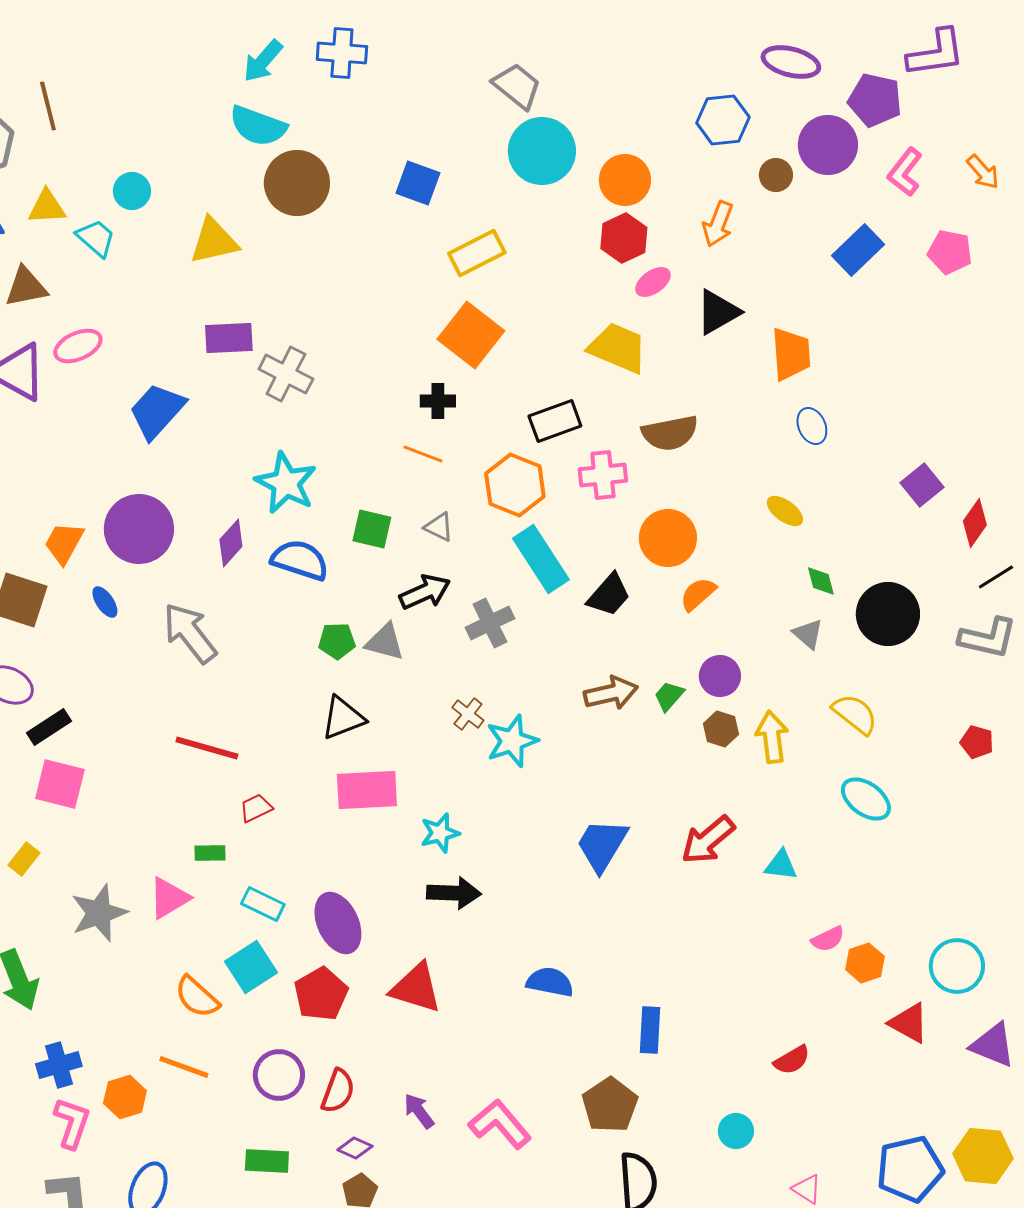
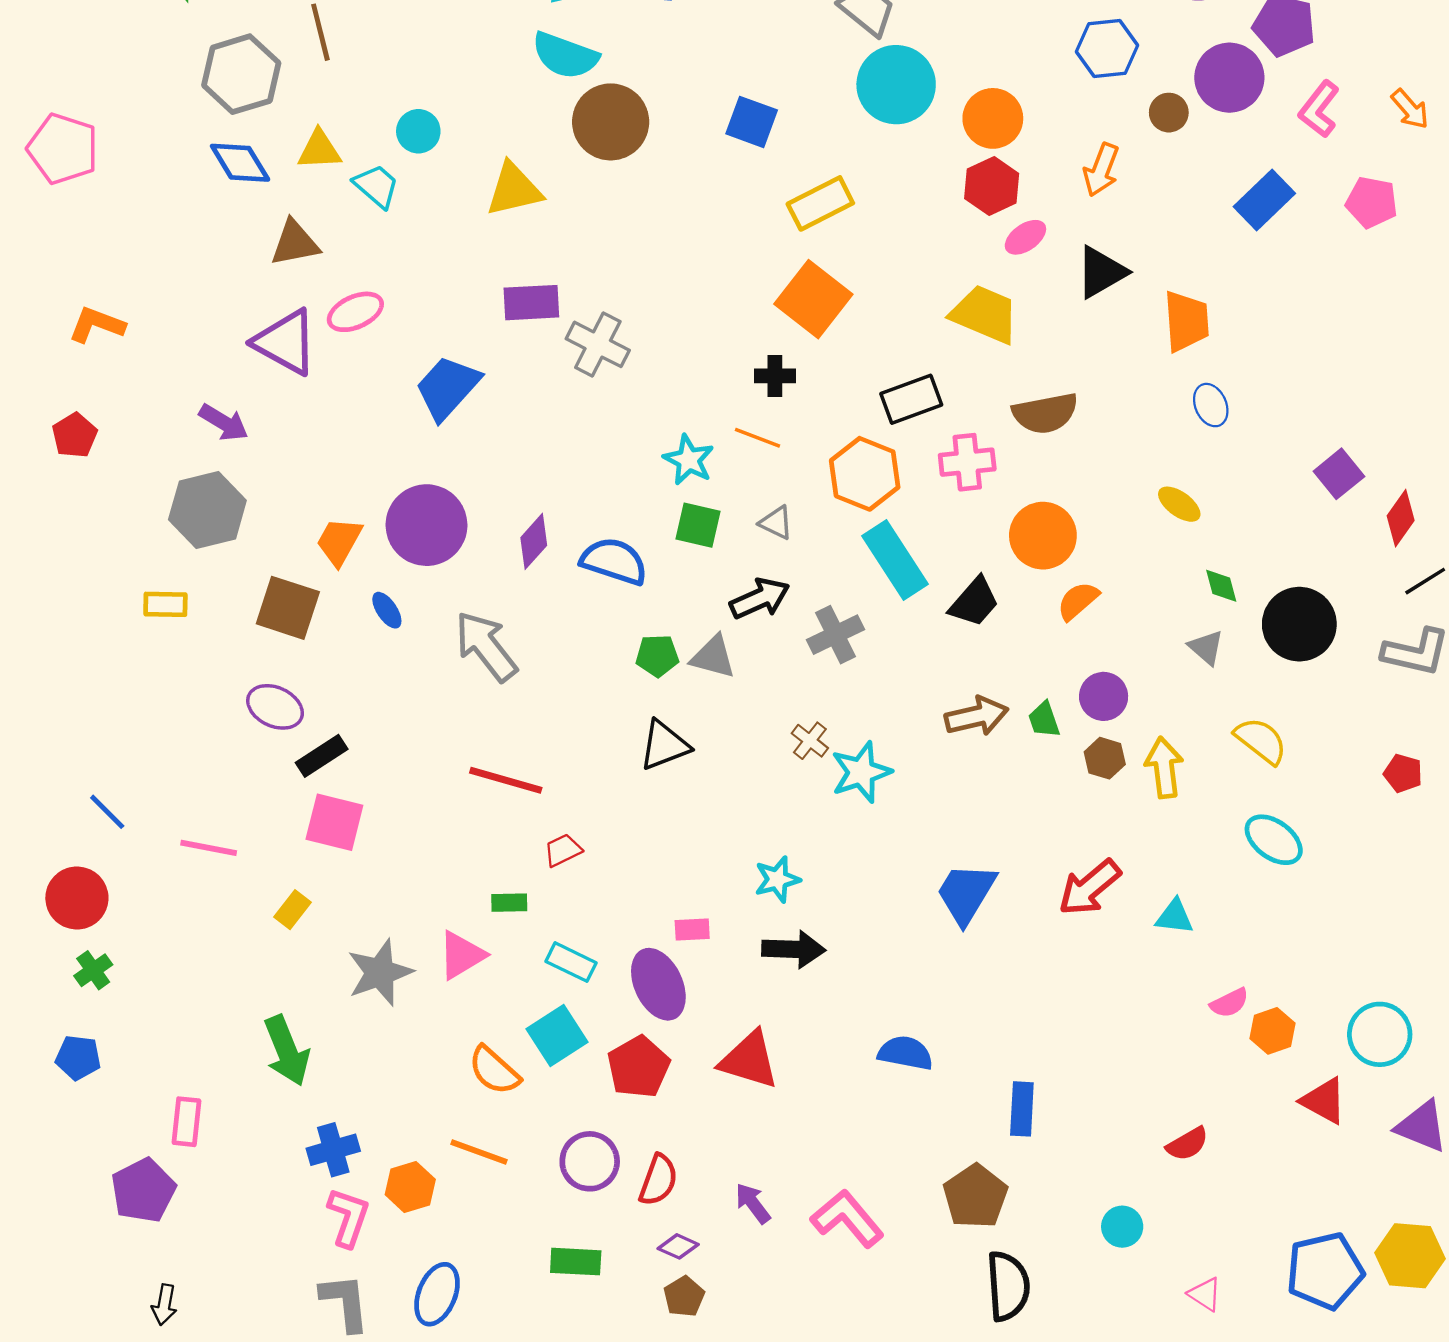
cyan star: (286, 483) -> (689, 460), moved, size x0.7
green trapezoid: (669, 696) -> (1044, 720), turned -60
pink rectangle: (367, 790) -> (692, 929), moved, size x0.5

